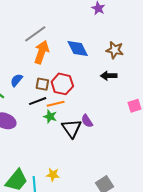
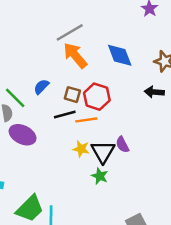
orange arrow: (42, 52) -> (75, 55), turned -65
green star: (50, 117) -> (100, 176), moved
yellow star: (53, 175) -> (81, 149), moved

